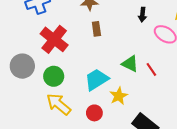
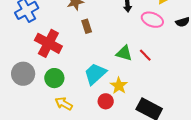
yellow arrow: (59, 104) -> (64, 104), size x0.7
red circle: (94, 113) -> (106, 101), moved

